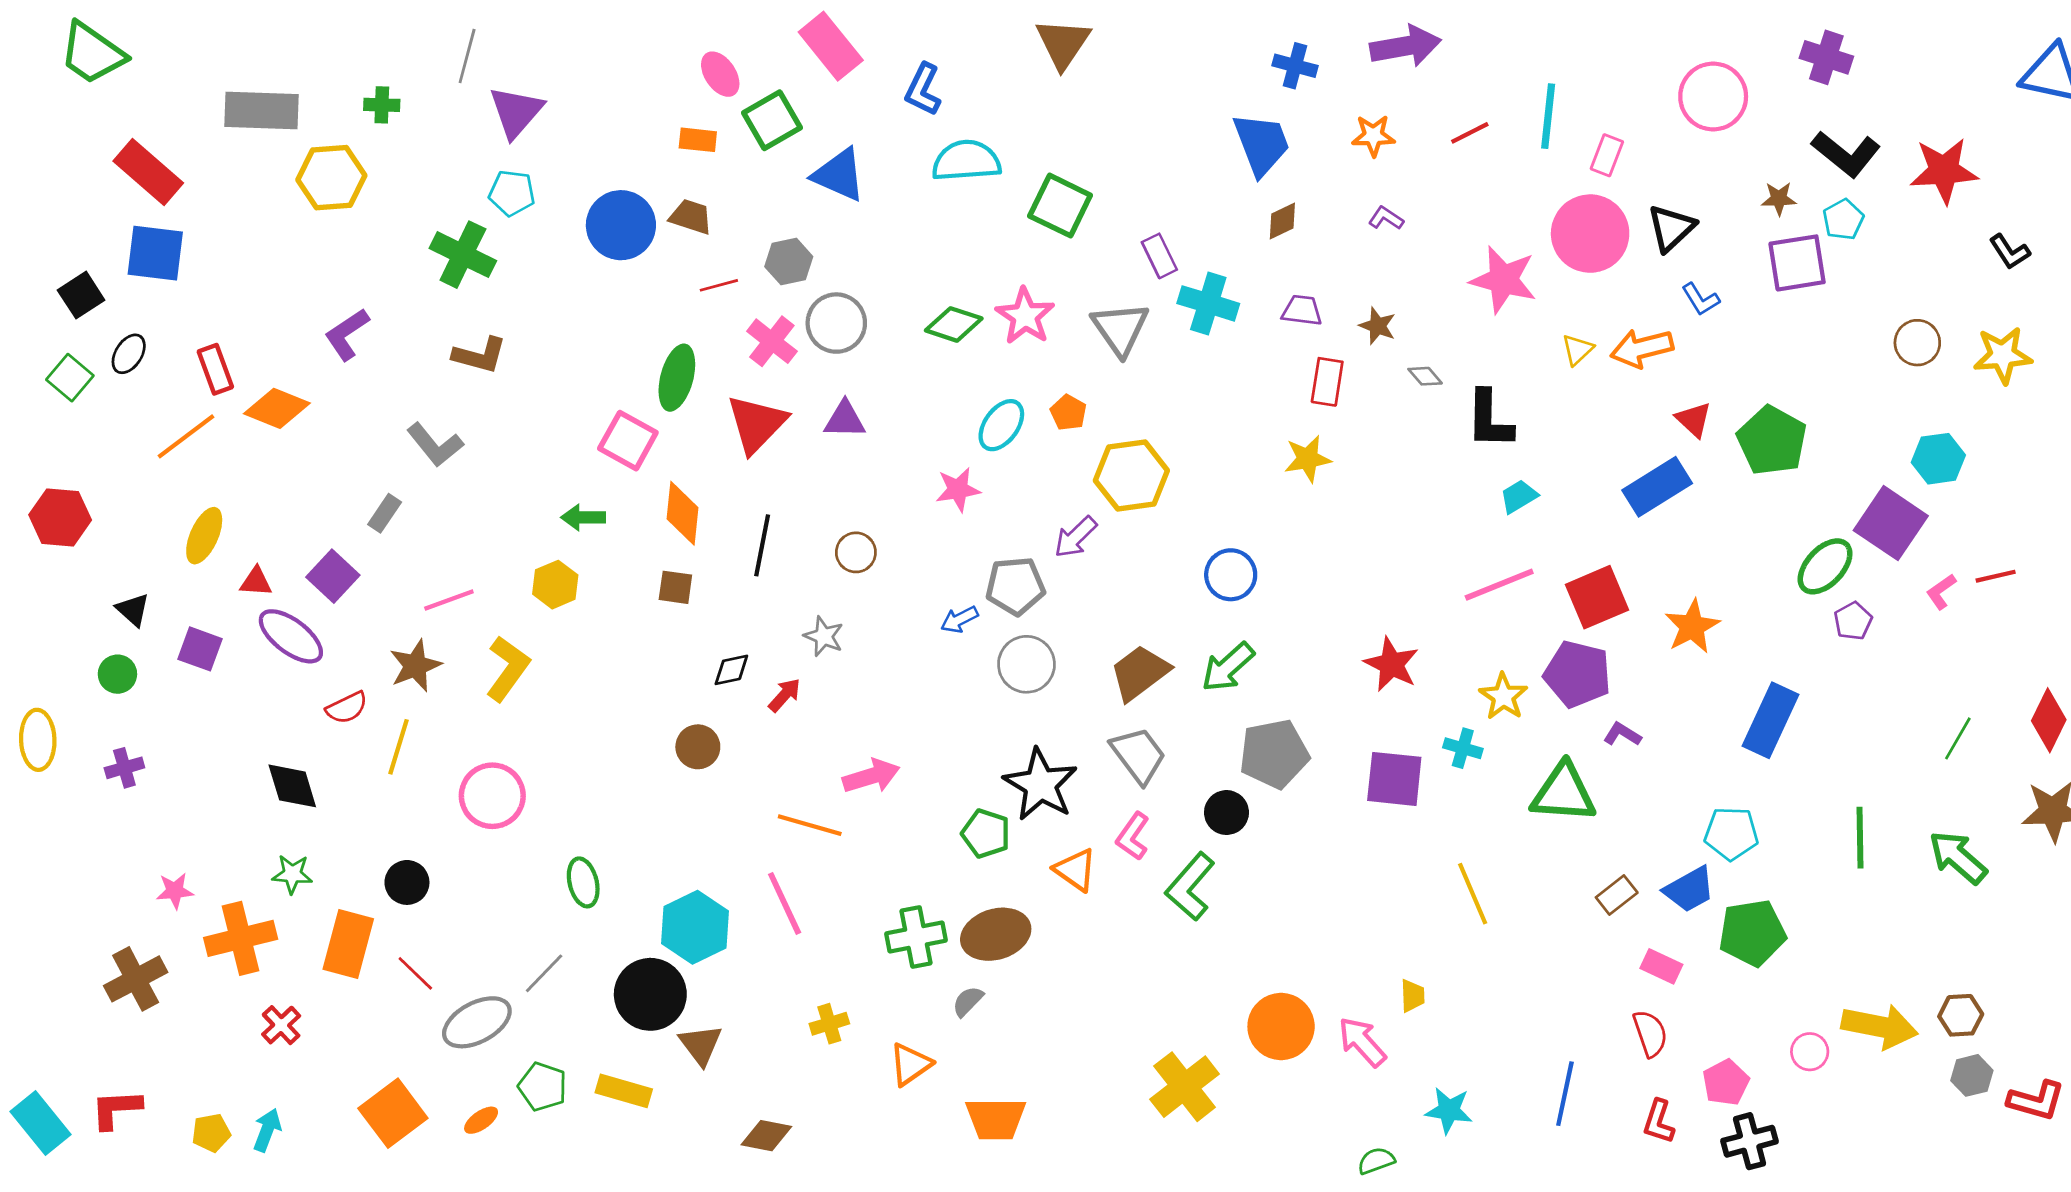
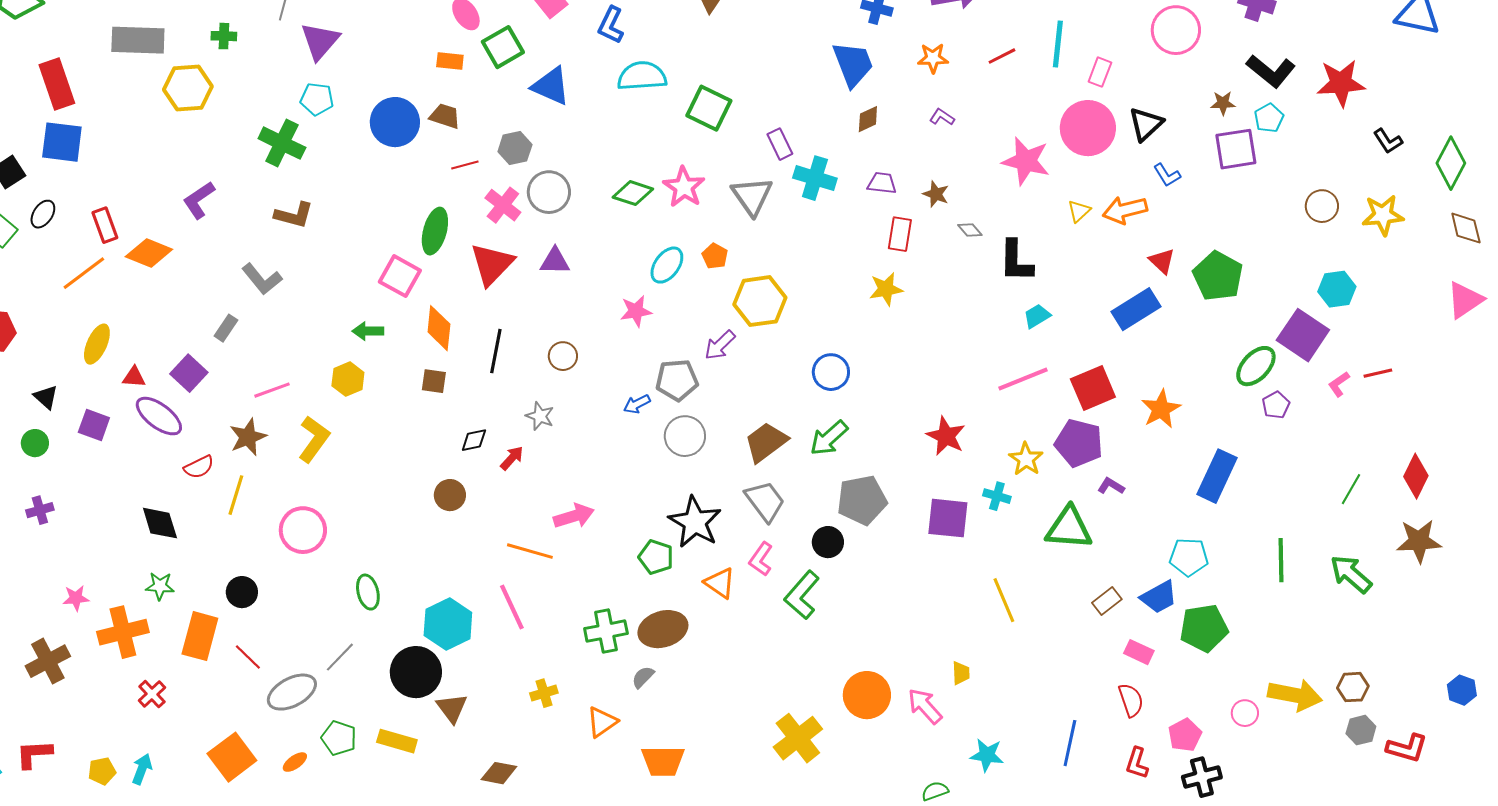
red rectangle: (148, 172) -> (57, 84), turned 30

